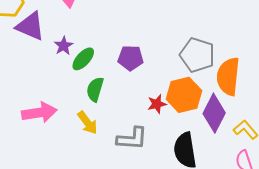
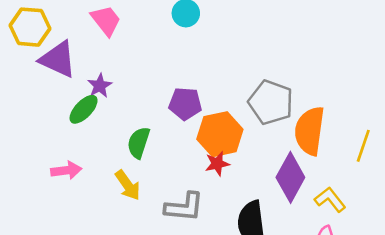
green ellipse: (83, 59) -> (84, 109), moved
orange hexagon: (184, 95) -> (220, 134), moved
pink arrow: (39, 113) -> (66, 170), size x0.7

